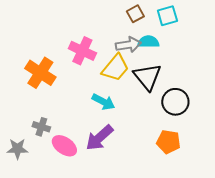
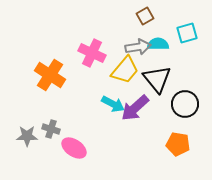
cyan square: (167, 16) -> (187, 33), moved
purple arrow: (99, 138) -> (135, 108), moved
gray star: (17, 149) -> (27, 136), moved

